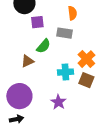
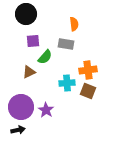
purple square: (37, 22) -> (33, 41), moved
orange cross: (86, 59) -> (88, 70), turned 36
purple star: (58, 102) -> (46, 110), moved

